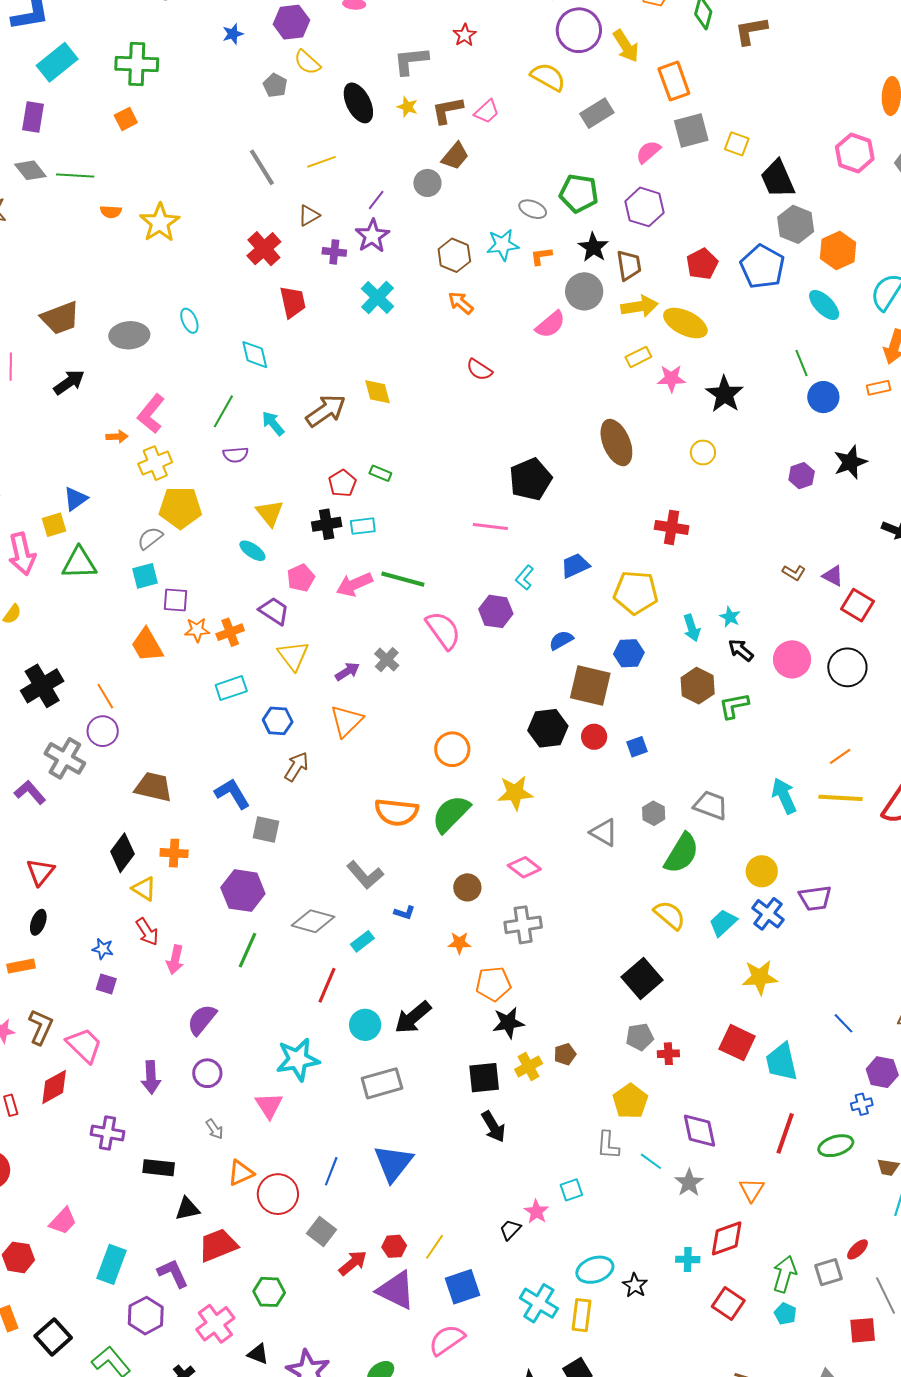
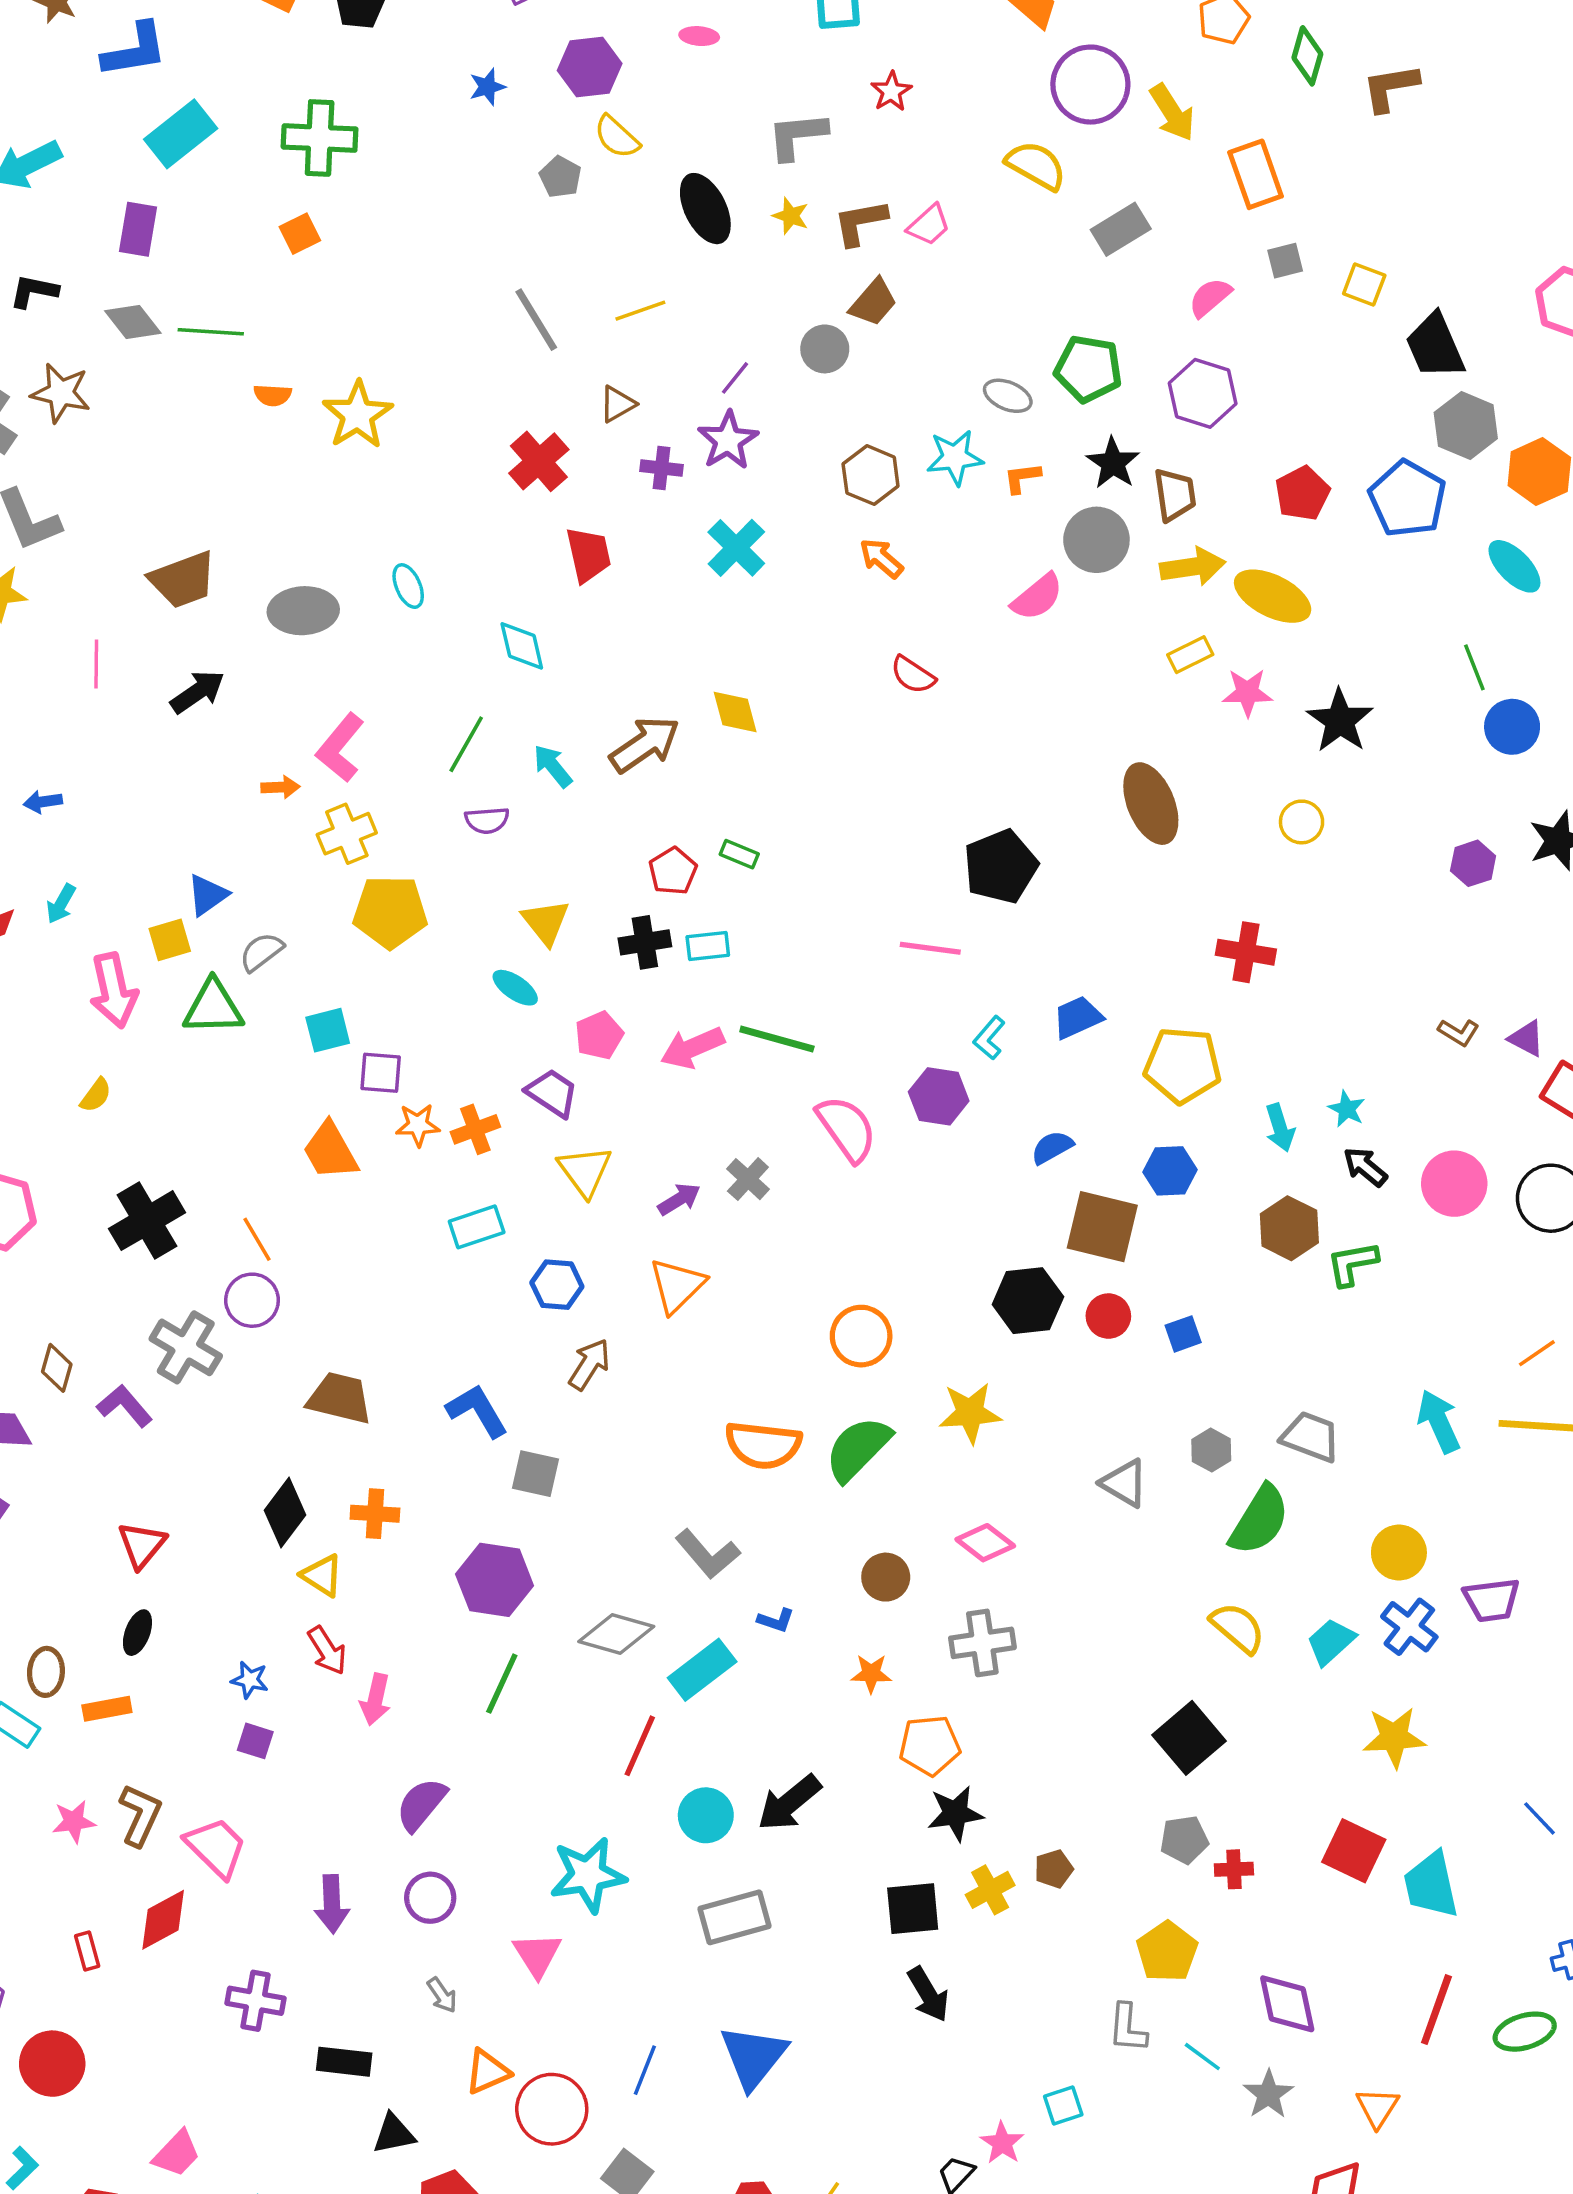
gray square: (691, 130) -> (1285, 261), size x0.6
gray semicircle: (150, 538) -> (261, 952), moved
cyan rectangle: (362, 941) -> (702, 1670), size x1.6

